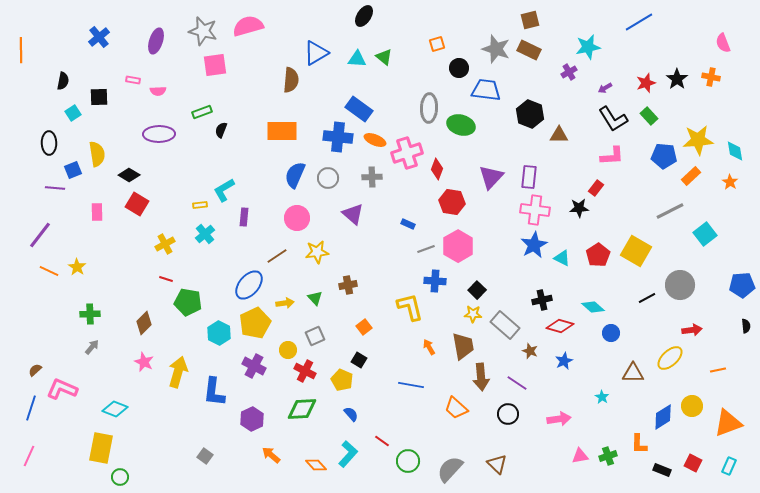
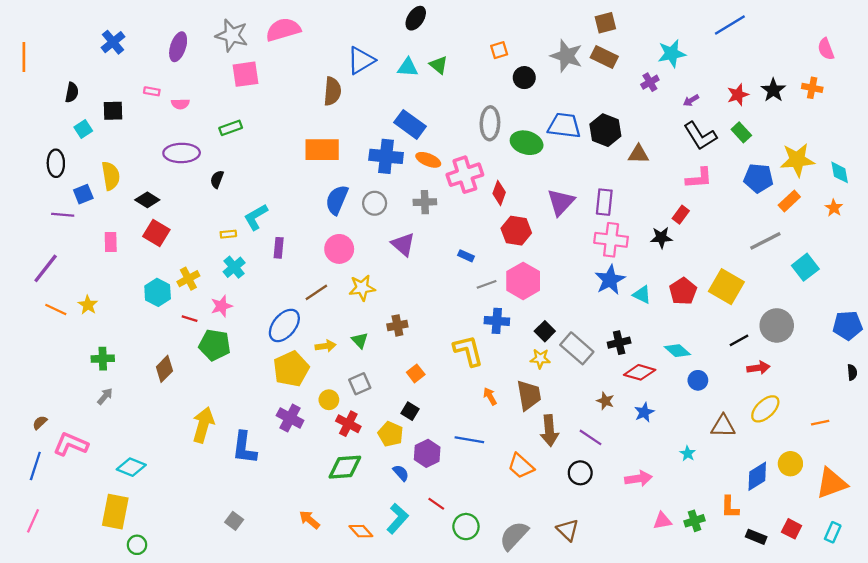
blue trapezoid: (486, 90) -> (564, 126), moved
black semicircle: (221, 130) -> (217, 179), moved
gray rectangle: (505, 325) -> (577, 348), moved
red arrow: (692, 330) -> (758, 368), moved
cyan hexagon: (219, 333) -> (158, 292), moved
pink star: (144, 362) -> (222, 306), moved, turned 30
purple hexagon: (252, 419) -> (427, 453), moved

